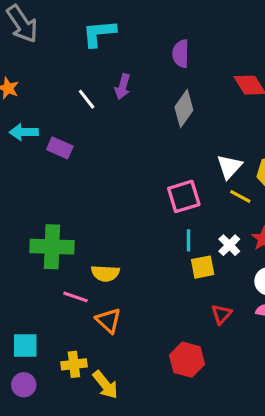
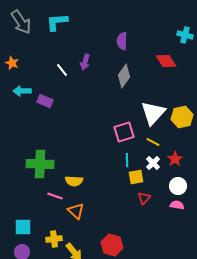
cyan L-shape: (99, 33) -> (57, 22), moved
white triangle: (229, 167) -> (153, 113), size x1.5
yellow line: (240, 196) -> (153, 142), moved
red triangle: (221, 314) -> (144, 198), moved
red hexagon: (187, 360) -> (112, 245), moved

